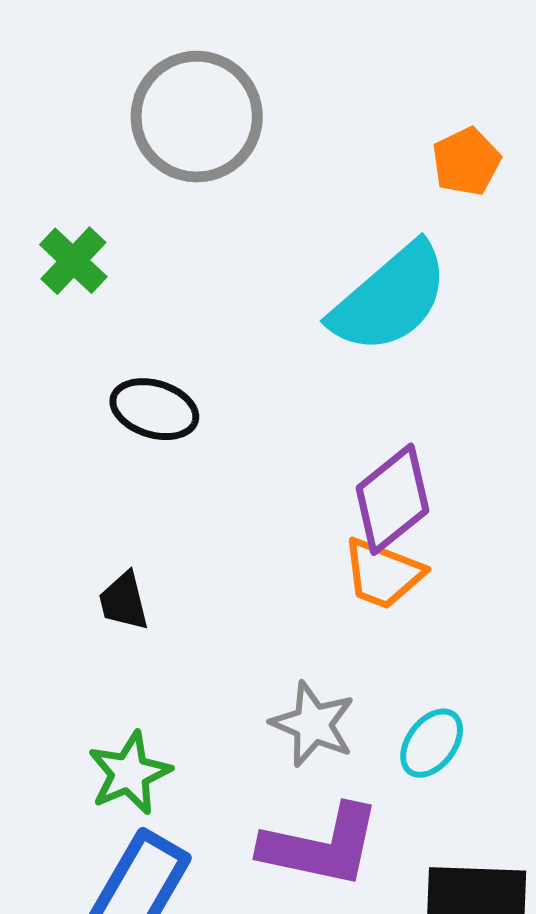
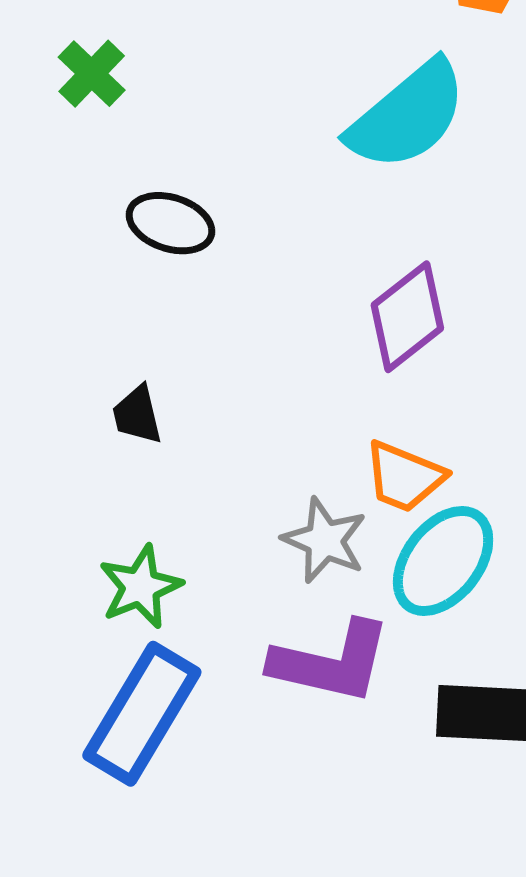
orange trapezoid: (383, 574) -> (404, 477), moved
cyan ellipse: (432, 743) -> (443, 561), size x1.6

